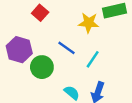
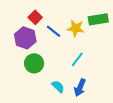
blue line: (66, 48) -> (54, 31), moved
purple hexagon: (19, 50) -> (25, 38), moved

